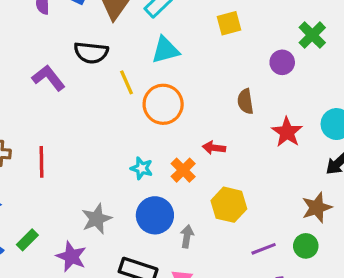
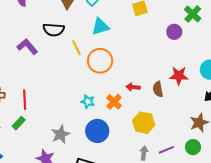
brown semicircle: (245, 101) -> (158, 89), moved
red star: (287, 132) -> (179, 76), turned -30
gray arrow: (187, 236) -> (144, 153), moved
green rectangle: (27, 240) -> (19, 123), moved

